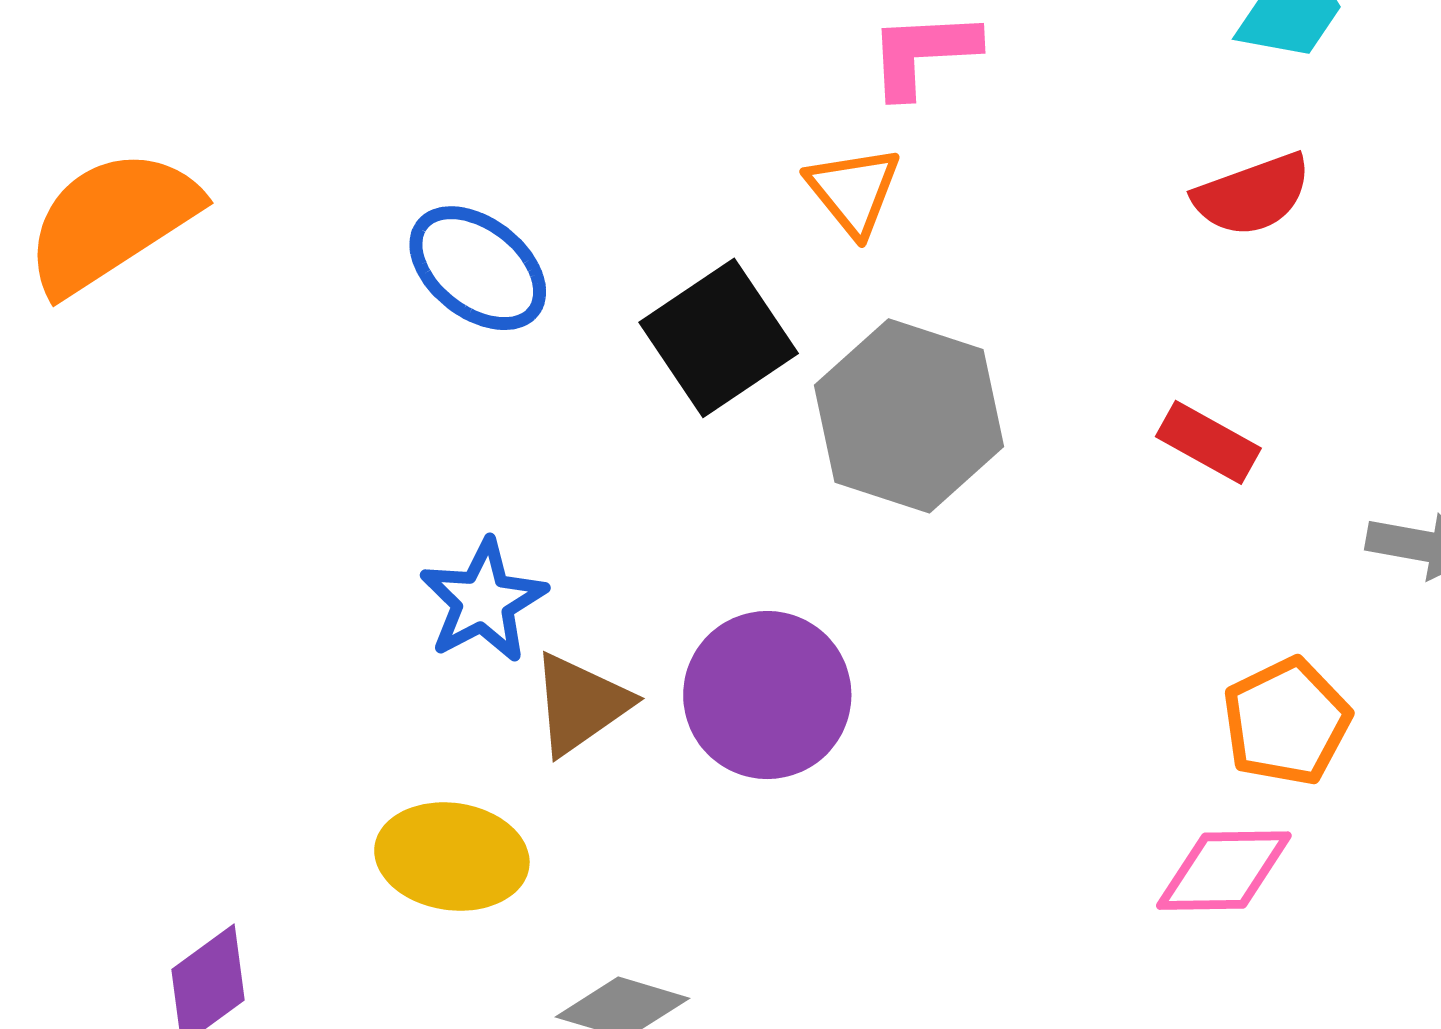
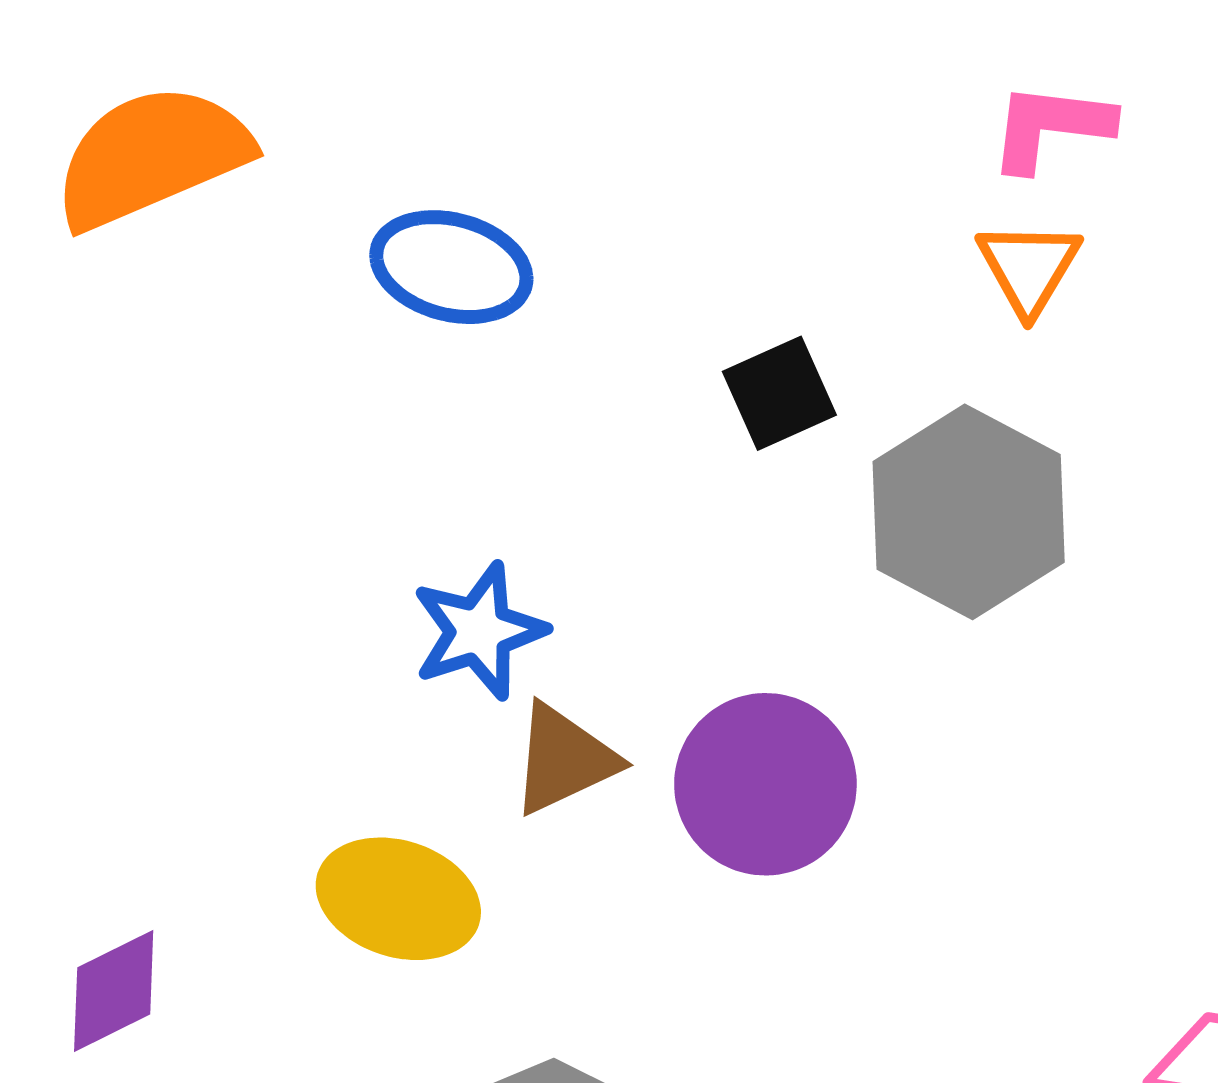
orange triangle: (854, 191) -> (1029, 268), moved
blue ellipse: (478, 268) -> (451, 267), moved, turned -33
black square: (719, 338) -> (779, 393), size x0.7

